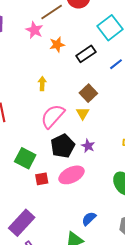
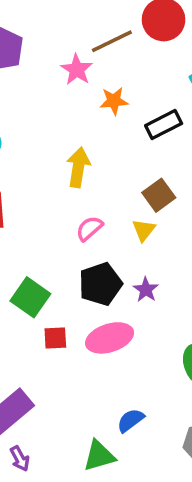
yellow arrow: (42, 84) -> (78, 167), size x1.5
pink semicircle: (53, 116) -> (89, 228), size x0.6

